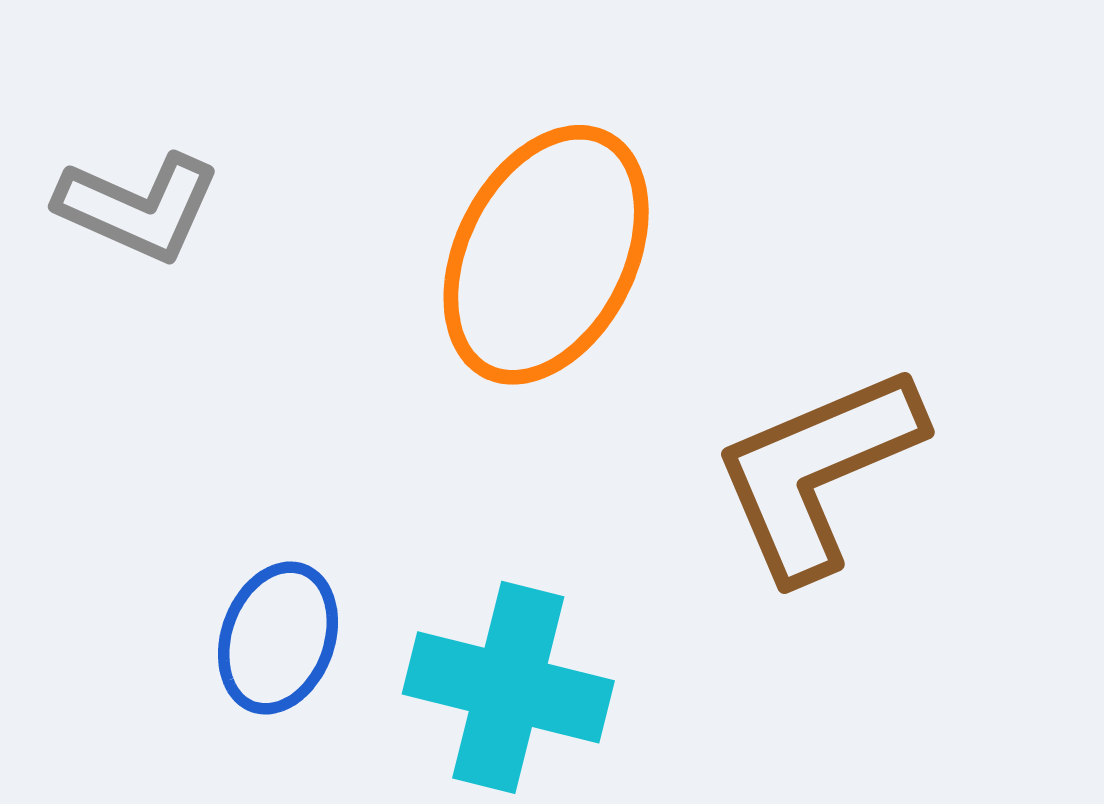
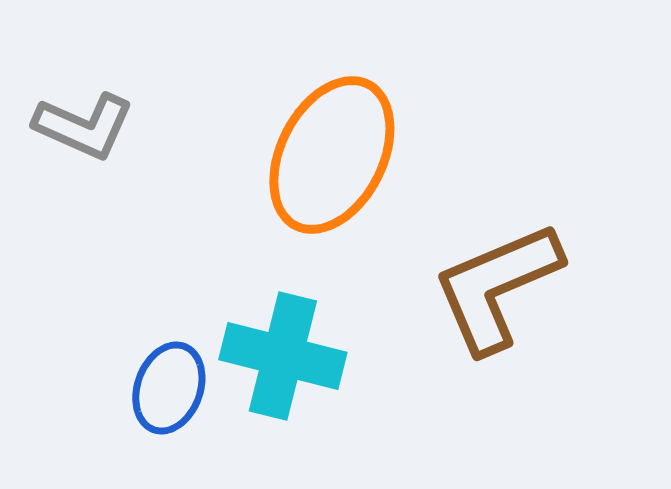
cyan cross: (508, 687) -> (283, 356), moved

